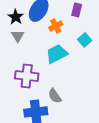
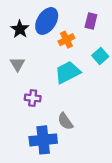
gray triangle: (18, 36) -> (17, 64), moved
purple cross: (27, 76) -> (33, 98), size x0.6

